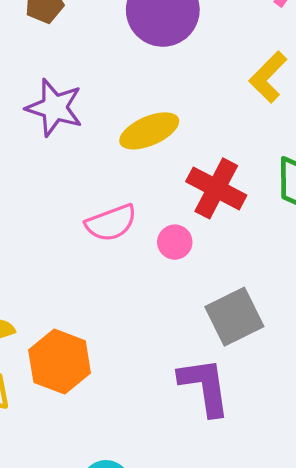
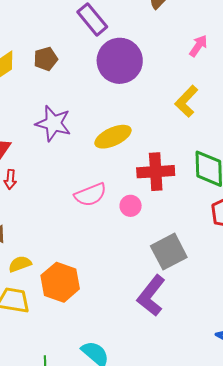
red cross: (216, 188) -> (156, 172), turned -30
purple L-shape: (205, 387) -> (151, 296), turned -132

